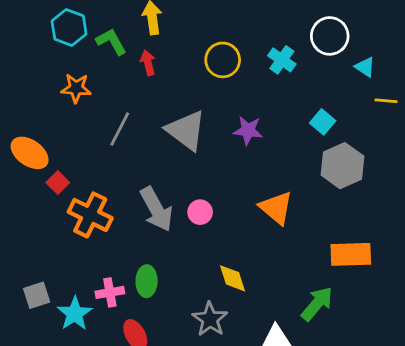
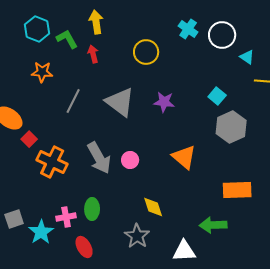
cyan cross: (282, 60) -> (188, 29), moved
green arrow: (317, 304) -> (213, 225), turned -132

